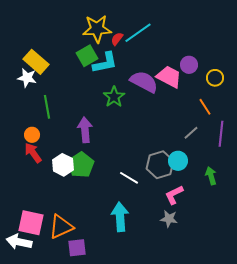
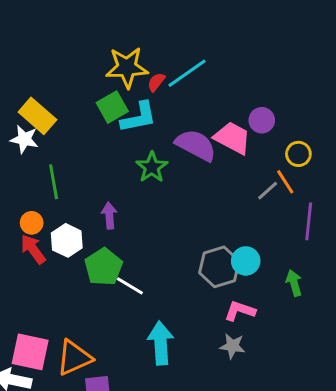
yellow circle: (215, 78) -> (298, 154), moved
purple arrow: (85, 130) -> (109, 216), size x0.7
gray line: (191, 133) -> (268, 191), moved
white hexagon: (63, 165) -> (67, 240), moved
white line: (129, 178) -> (130, 286), moved
pink L-shape: (174, 195) -> (240, 311), turned 45

